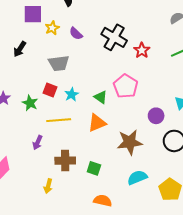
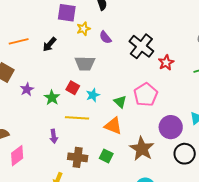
purple circle: (156, 116) -> (171, 127), size x1.5
orange triangle: (97, 123) -> (113, 126), turned 36
purple arrow: (38, 142) -> (54, 136), turned -40
brown star: (130, 142) -> (142, 149), turned 30
green square: (94, 168) -> (106, 156), moved

